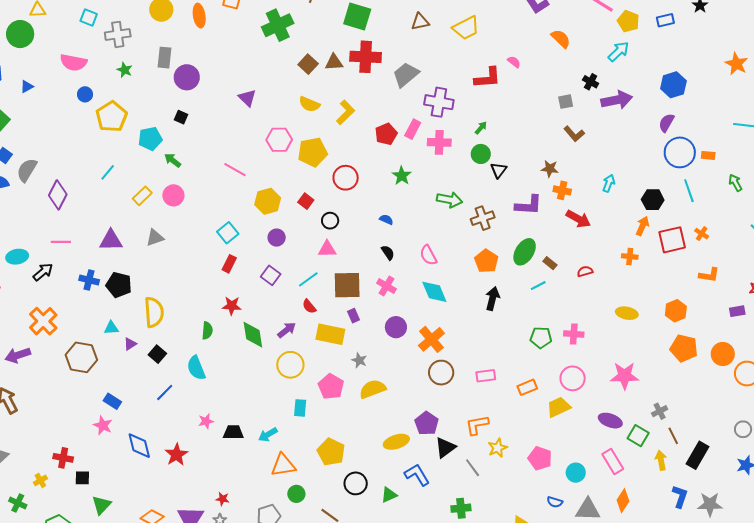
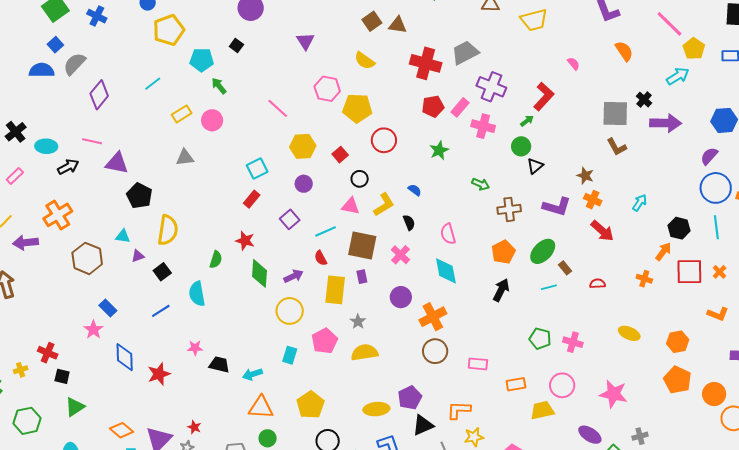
red cross: (366, 57) -> (426, 63), moved
red L-shape: (488, 78) -> (544, 97), moved, turned -56
gray square: (566, 102) -> (615, 113), size x1.8
yellow L-shape: (345, 112) -> (384, 205), moved
green arrow: (450, 200) -> (481, 184), size x0.7
purple triangle: (111, 240) -> (117, 163), moved
blue cross: (89, 280) -> (97, 16), moved
yellow rectangle: (330, 334) -> (335, 290), turned 72

